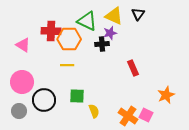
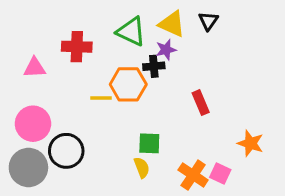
orange hexagon: (69, 39) -> (128, 84), moved
pink triangle: (23, 45) -> (34, 68), turned -35
orange star: (166, 95) -> (251, 143), turned -30
green square: (77, 96) -> (149, 143), moved
gray circle: (19, 111) -> (28, 167), size x1.6

